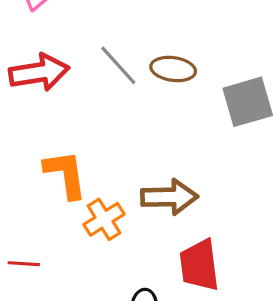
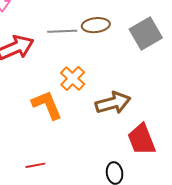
gray line: (118, 65) -> (62, 31), turned -36
orange cross: (104, 219) -> (73, 78), moved

